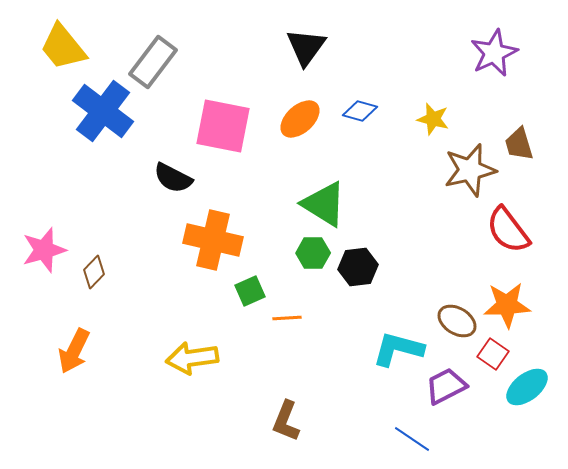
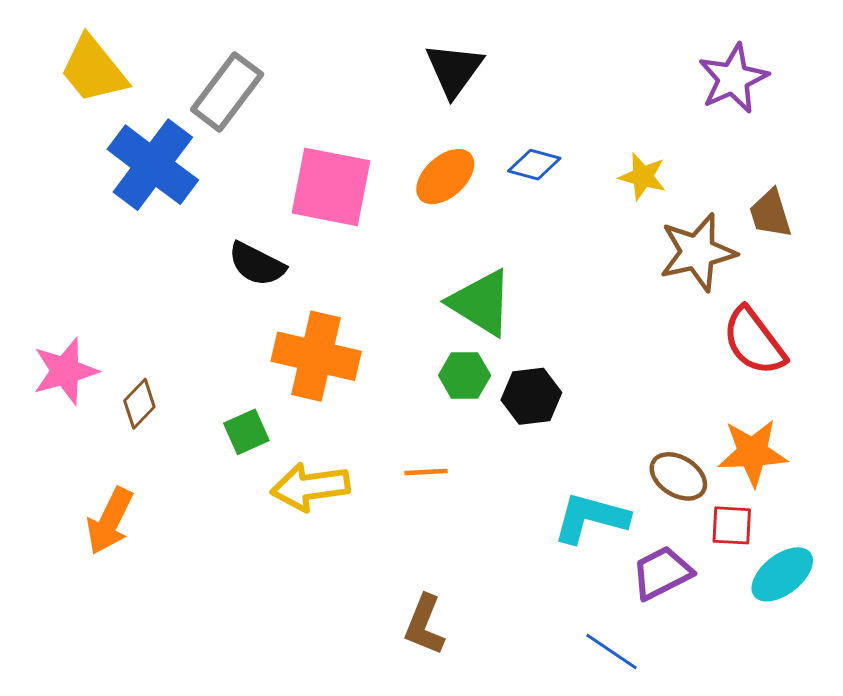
green square: (250, 291) -> (246, 432), moved
red square: (493, 354) -> (732, 525), turned -32
yellow arrow: (192, 358) -> (310, 487), moved

